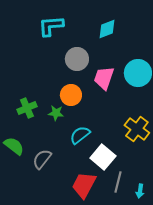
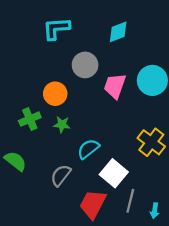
orange circle: (71, 95) -> (55, 94), moved
gray semicircle: (42, 159) -> (61, 175), moved

